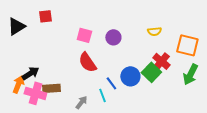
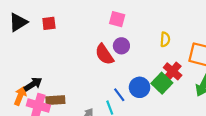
black triangle: (16, 26) -> (18, 22), moved
yellow semicircle: (154, 31) -> (165, 39), turned -80
pink square: (84, 35) -> (117, 19), moved
red semicircle: (87, 62) -> (104, 54), moved

